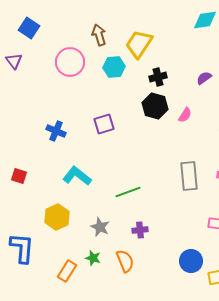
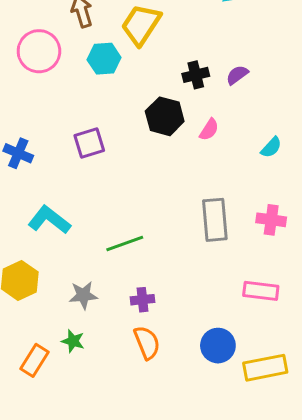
black cross: (158, 77) -> (196, 75), moved
gray star: (100, 227) -> (83, 295), turned -30
orange semicircle: (125, 261) -> (147, 343), moved

